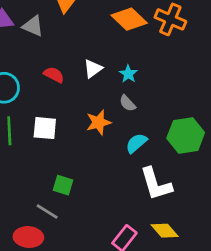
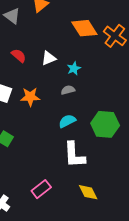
gray semicircle: (127, 103) -> (68, 90), turned 104
orange star: (99, 122) -> (30, 97), moved
yellow diamond: (165, 231) -> (88, 192), moved

